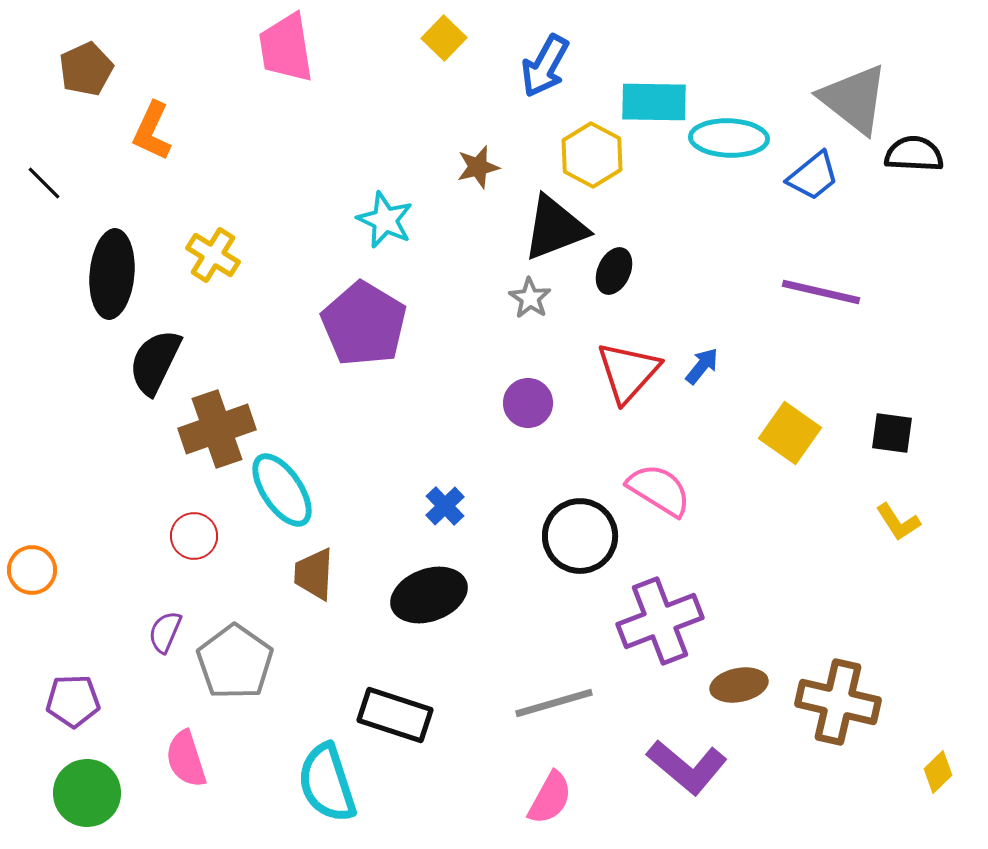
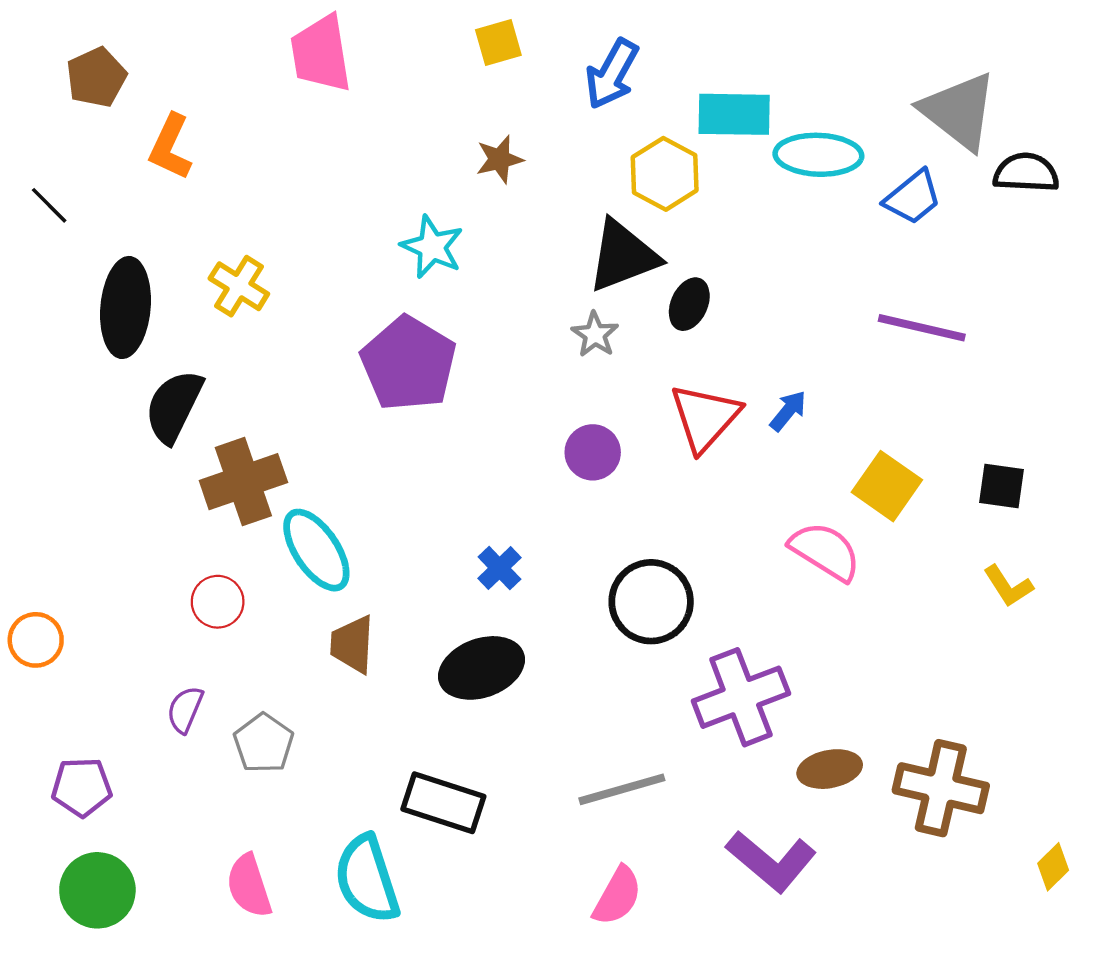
yellow square: (444, 38) -> (498, 42), turned 30
brown star: (478, 167) -> (499, 159), moved
pink semicircle: (659, 490) -> (825, 551), moved
gray pentagon: (235, 662) -> (264, 743), size x0.7
pink semicircle: (186, 759) -> (249, 886), moved

